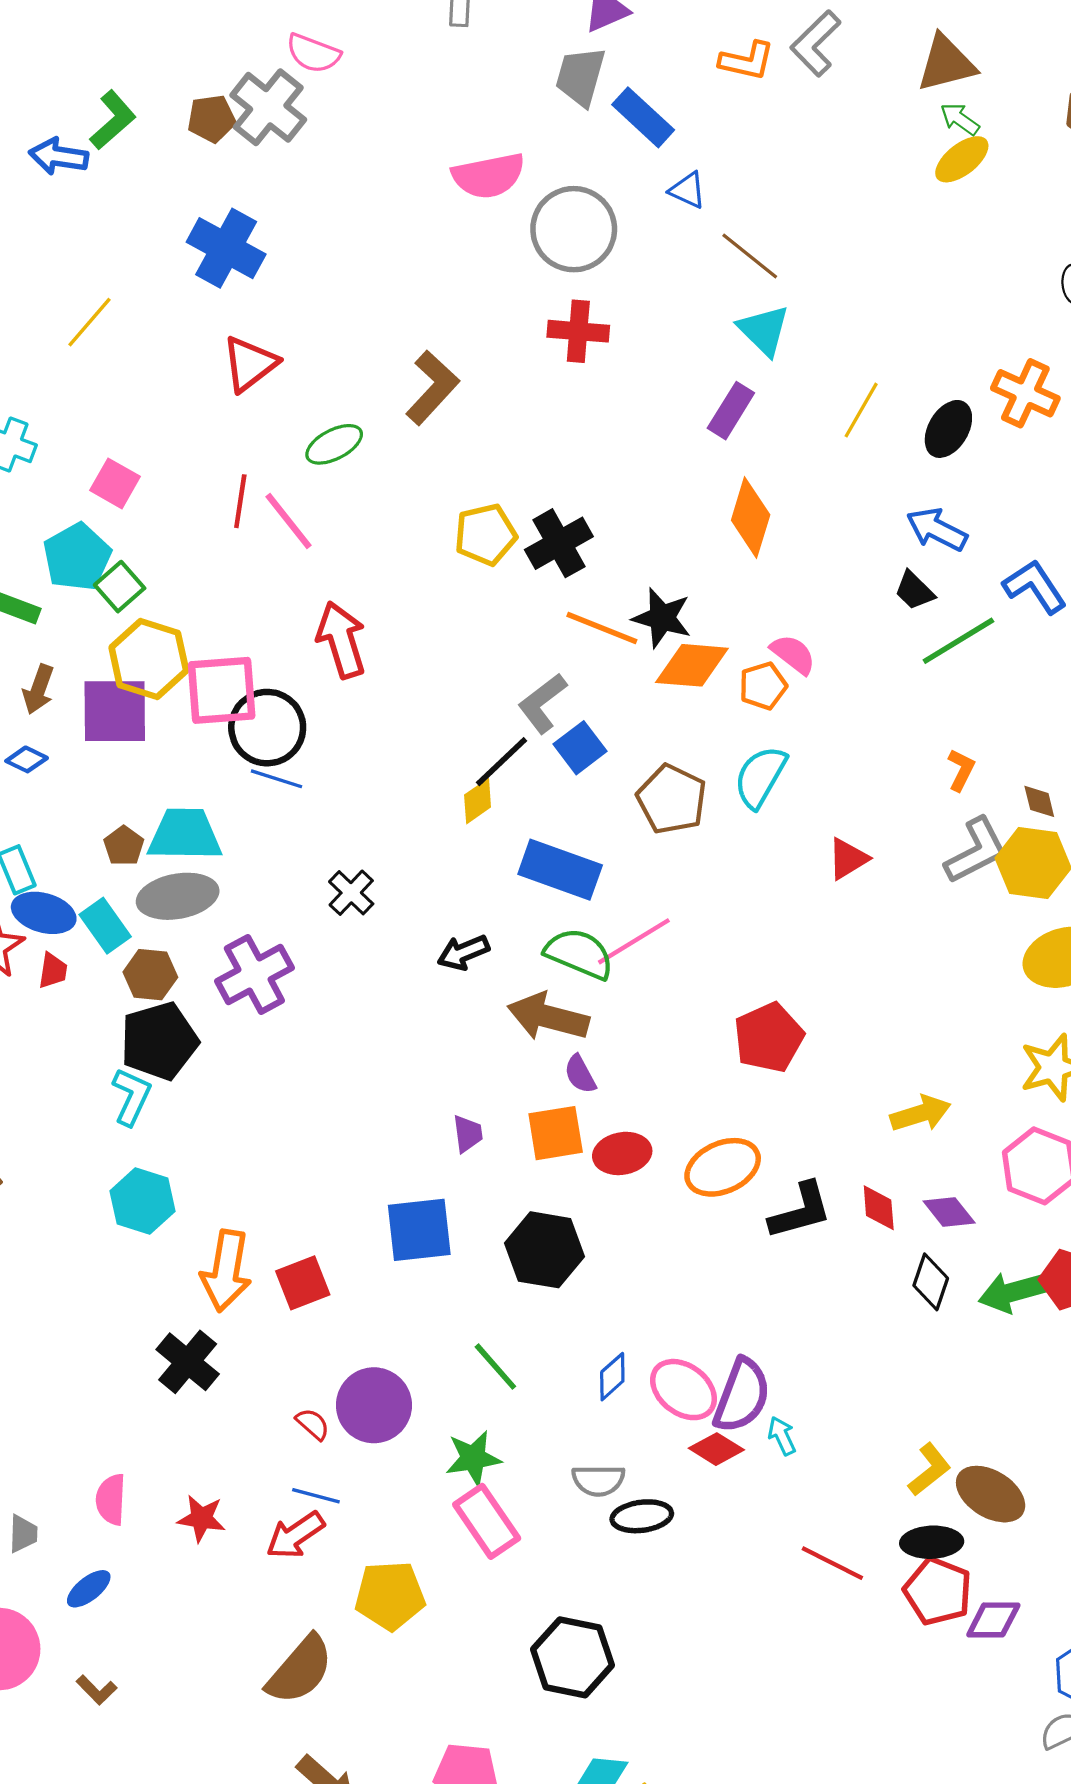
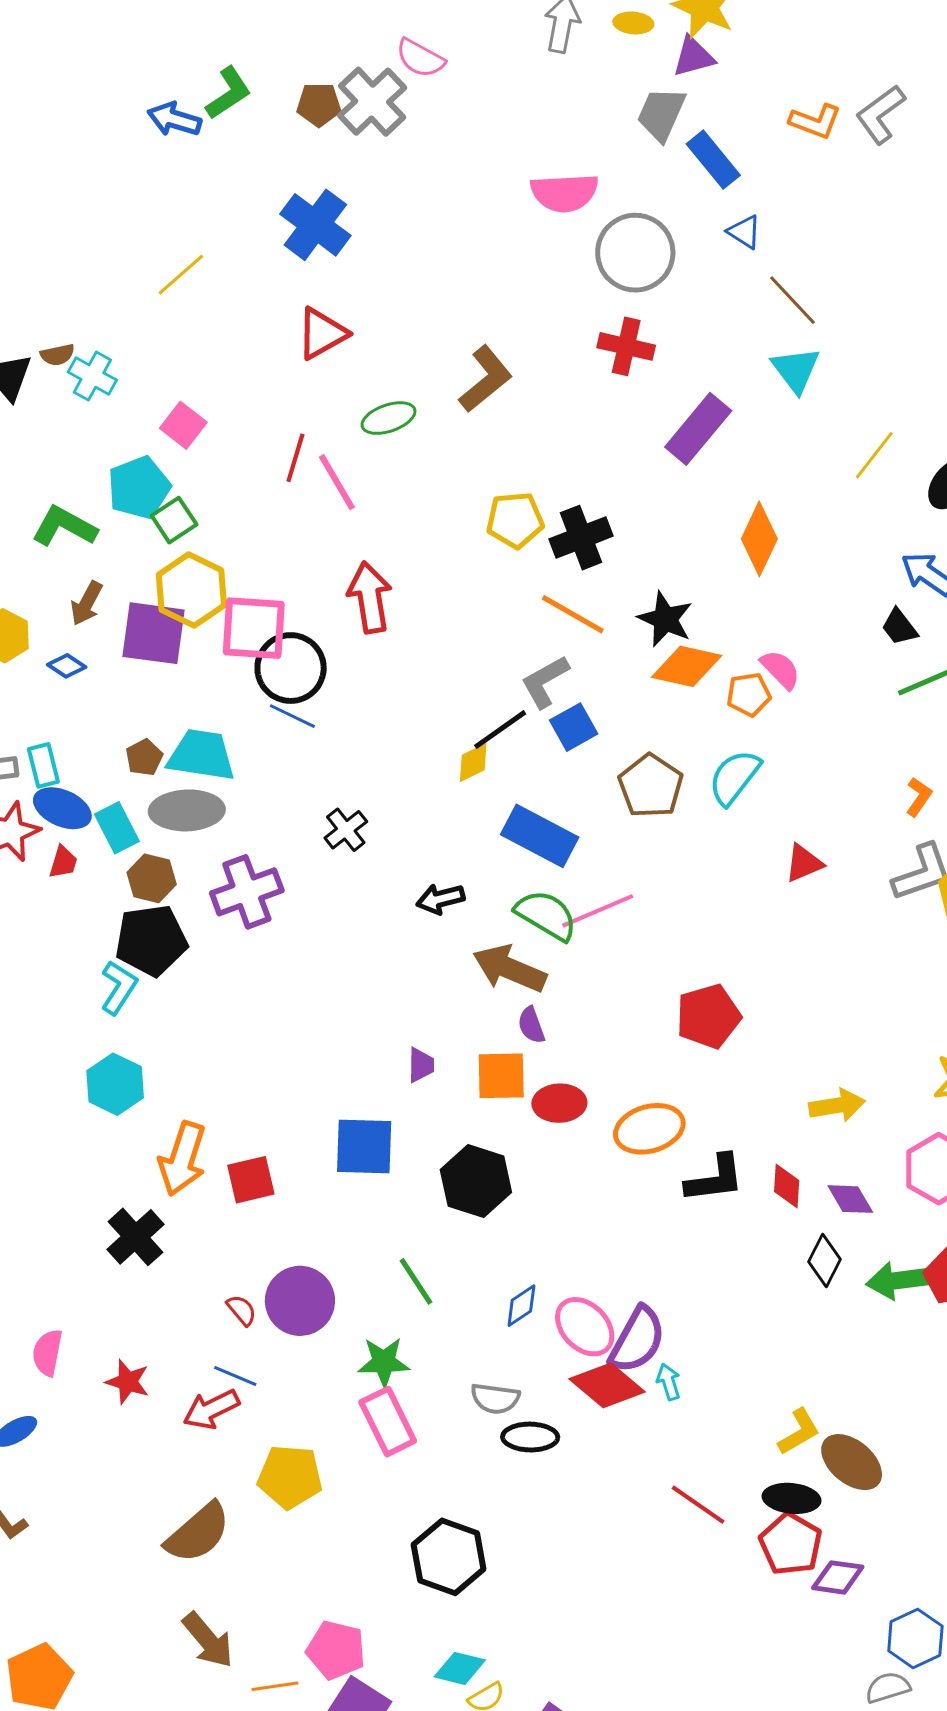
purple rectangle: (731, 411) -> (698, 429), moved, size x1.4
orange line: (602, 628) -> (573, 614), moved
red diamond: (716, 1449) -> (607, 1385), size x1.5

